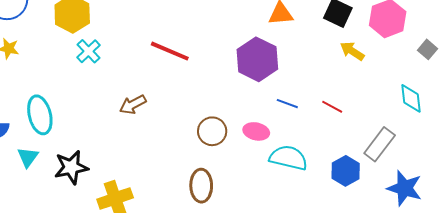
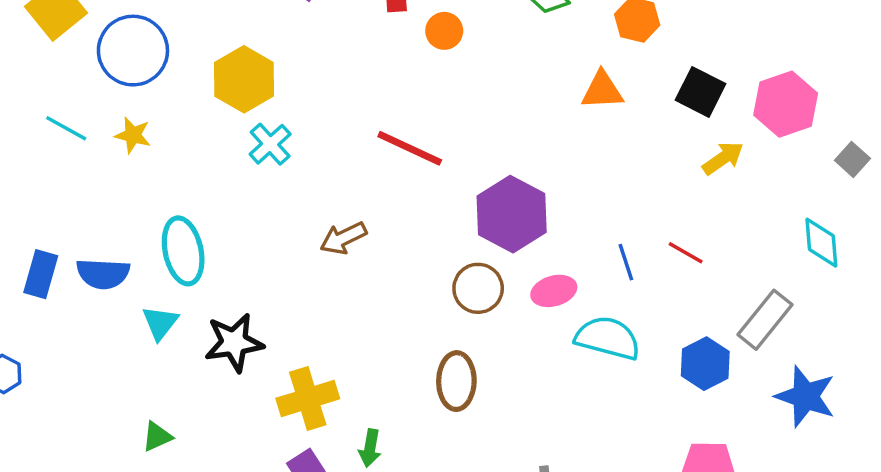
yellow arrow: (352, 51) -> (723, 158), turned 110
purple hexagon: (257, 59) -> (512, 214), moved
blue line: (287, 104) -> (626, 262), moved, turned 50
pink ellipse: (256, 131) -> (554, 291), turned -30

